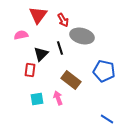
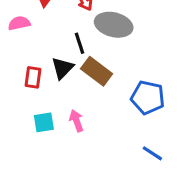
black triangle: (41, 54) -> (62, 68), moved
blue pentagon: (104, 71) -> (148, 98), moved
brown rectangle: (71, 80) -> (97, 71), moved

